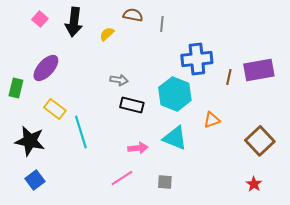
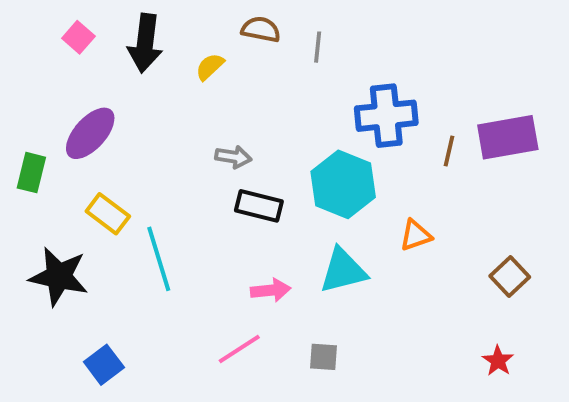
cyan triangle: (175, 138) -> (343, 271), turned -36
brown square: (260, 141) -> (510, 276), size x0.7
blue square: (35, 180) -> (104, 365), moved

